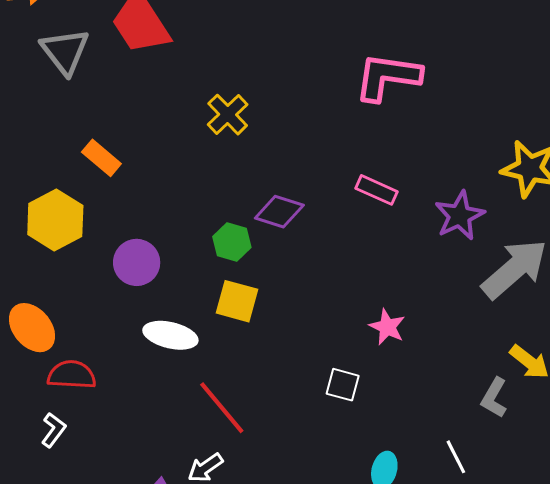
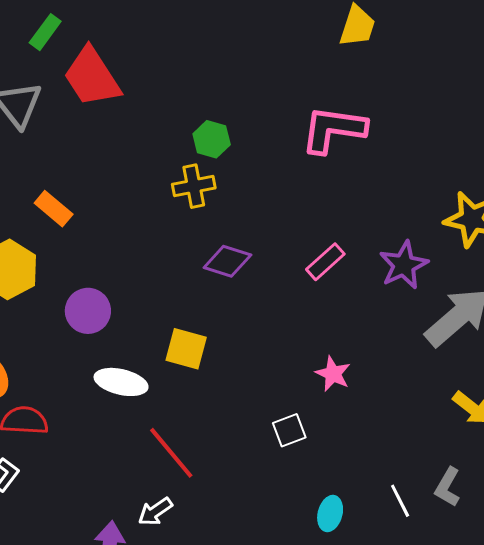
yellow cross: (228, 115) -> (194, 186), moved, turned 33
pink rectangle: (376, 190) -> (325, 262), moved, turned -66
green hexagon: (232, 242) -> (212, 139), moved
white square: (343, 385) -> (289, 430), turned -36
gray L-shape: (494, 398) -> (448, 487), moved

